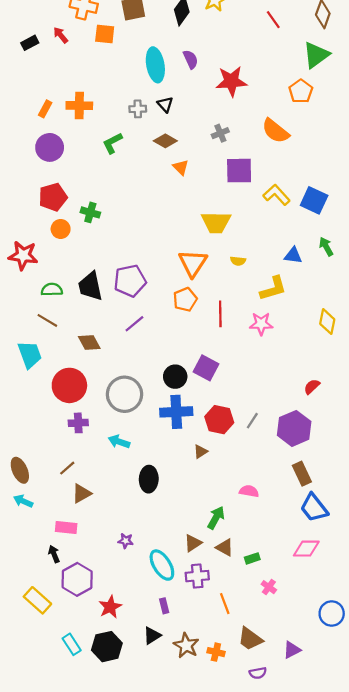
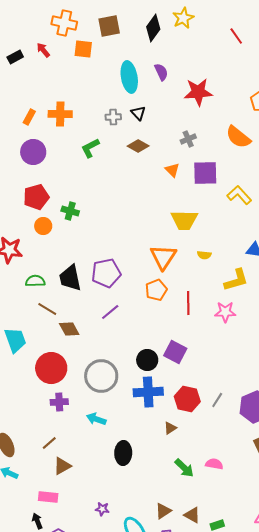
orange triangle: (181, 167) -> (172, 170), moved
brown line: (47, 320) -> (47, 309), moved
green arrow: (216, 518) -> (184, 468), moved, turned 105

